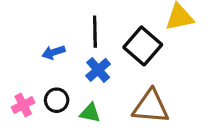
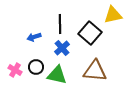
pink cross: (23, 105) -> (15, 70), turned -32
green triangle: (90, 113) -> (57, 75), size x1.5

